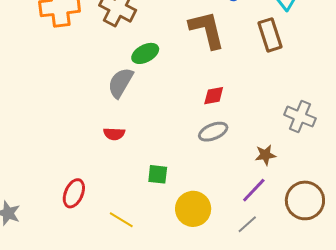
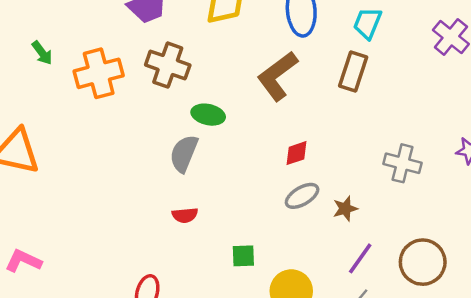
brown L-shape: (207, 30) -> (277, 76), turned -105
brown rectangle: (270, 35) -> (353, 71), turned 44
green ellipse: (145, 53) -> (208, 115), turned 48
brown star: (265, 155) -> (345, 209), moved

